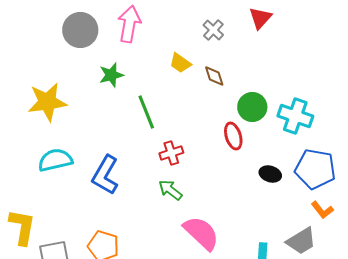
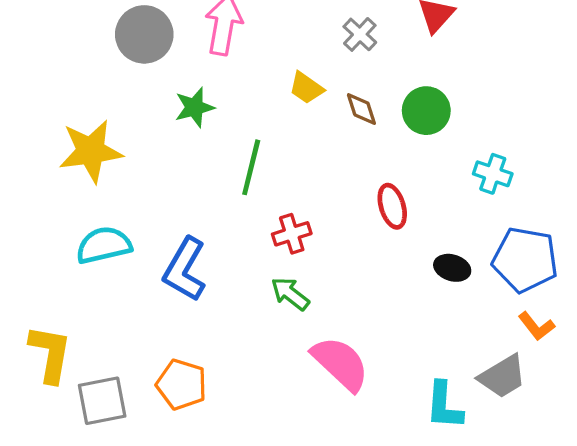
green circle: (252, 107) -> (426, 111), moved
green line: (146, 112) -> (251, 167), turned 36
cyan cross: (295, 116) -> (493, 174), size x0.7

